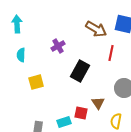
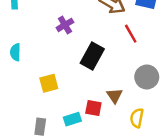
red line: (111, 53) -> (131, 34), turned -42
cyan semicircle: (21, 55) -> (15, 52), moved
yellow square: (36, 82) -> (49, 83), moved

